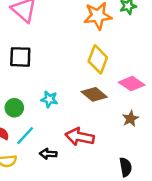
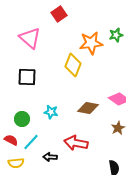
yellow diamond: (98, 59) -> (73, 65), moved
brown diamond: (94, 94) -> (88, 108), turned -30

